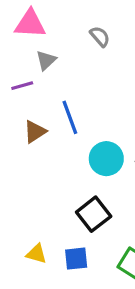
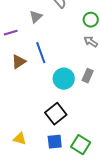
gray triangle: (46, 60) -> (36, 17), moved
blue square: (76, 259) -> (55, 142), moved

